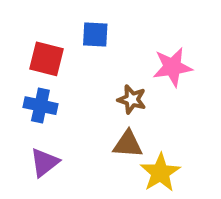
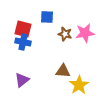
brown star: (132, 100) -> (65, 34), moved
blue cross: (40, 106) -> (23, 42), moved

